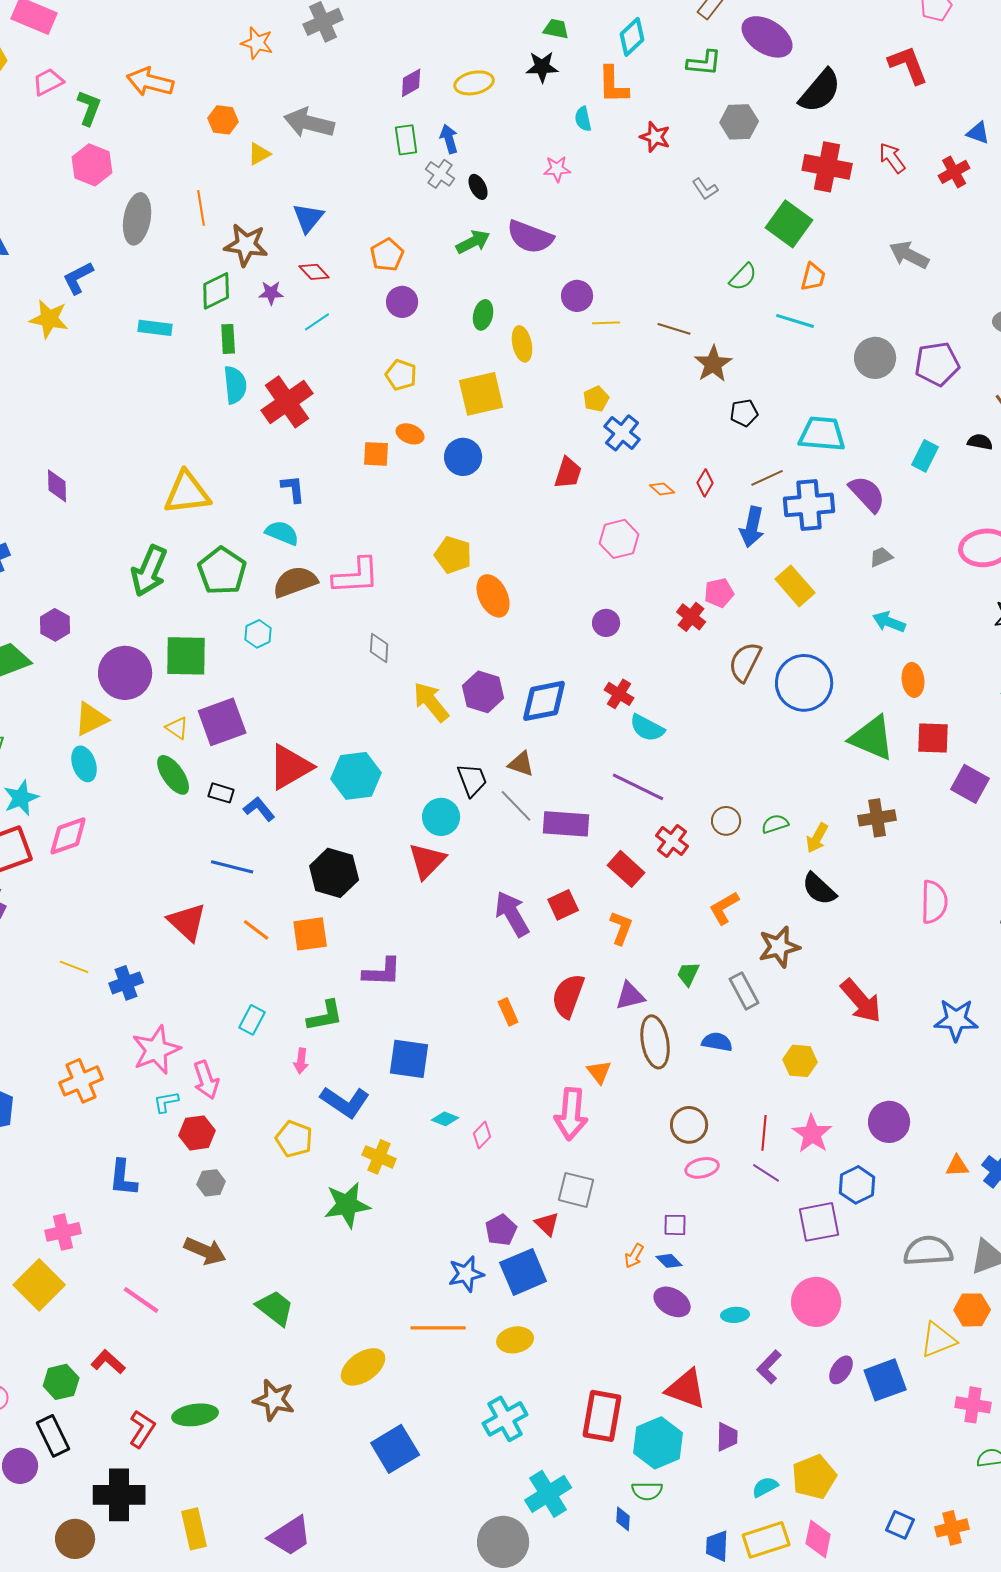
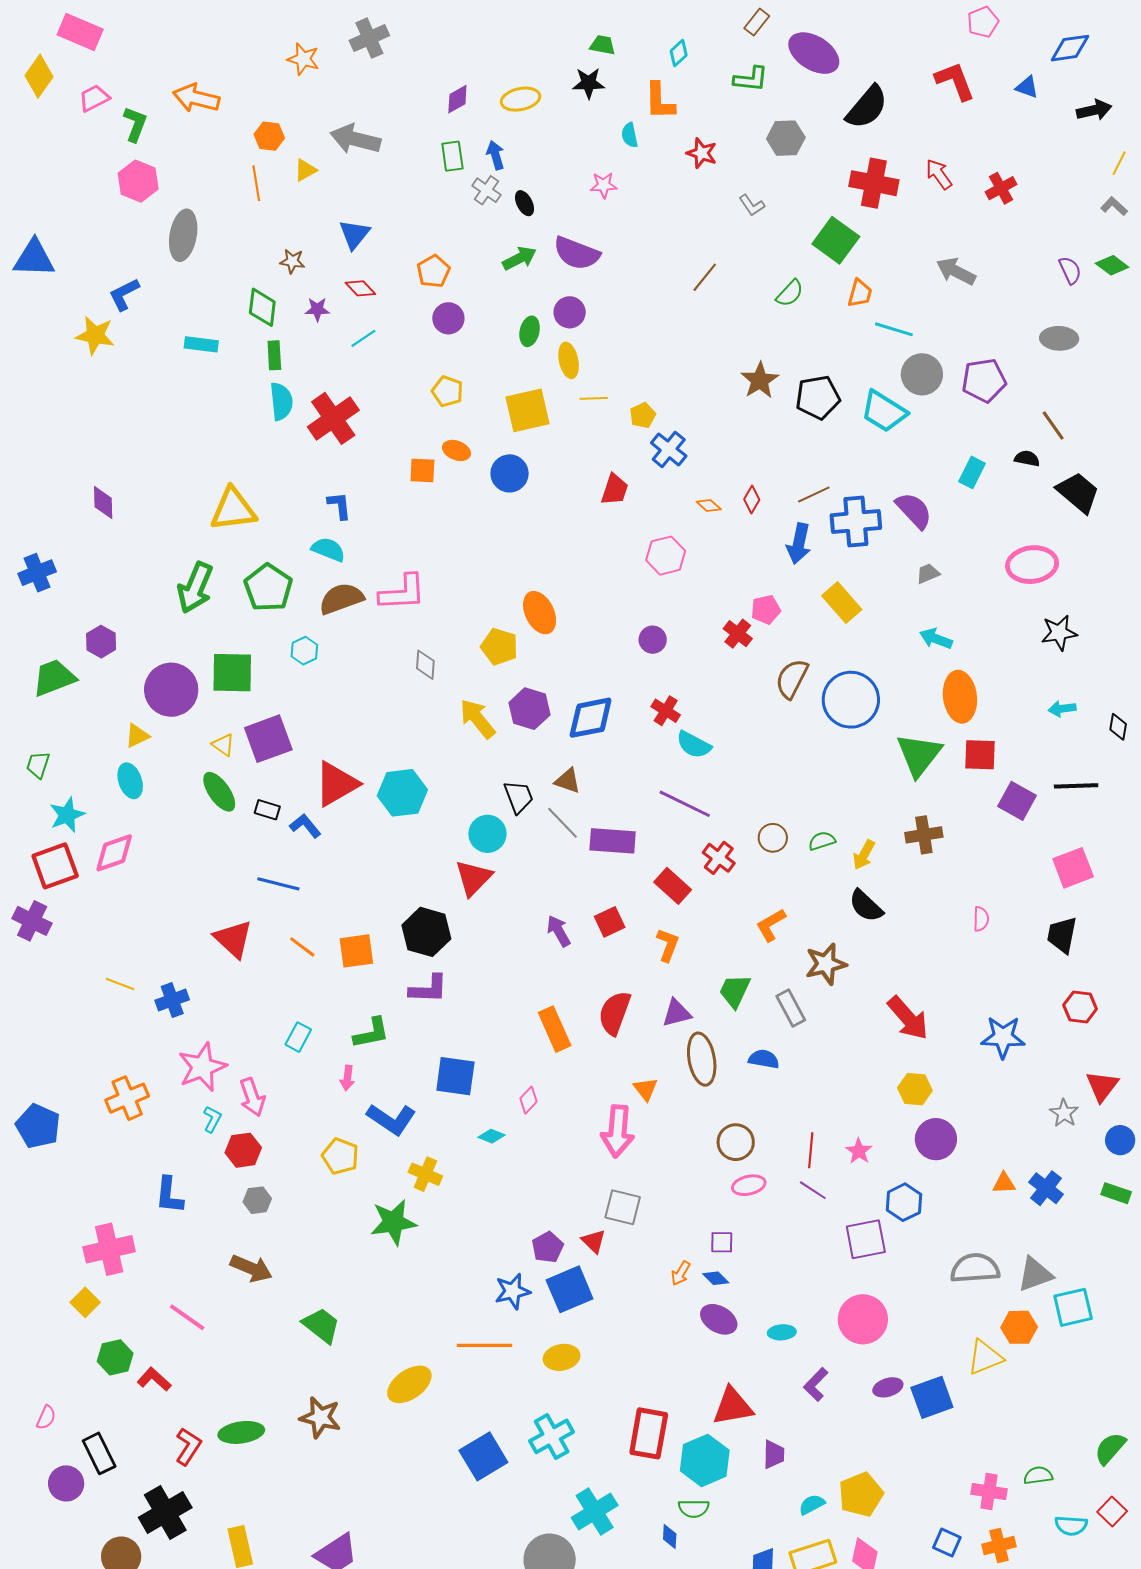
cyan diamond: (632, 37) -> (679, 53), size x0.7
blue triangle: (978, 133) -> (1027, 87), moved
orange line: (201, 208) -> (256, 183), moved
brown star: (246, 245) -> (292, 261), size x0.6
green diamond: (216, 291) -> (262, 307), turned -57
purple circle: (577, 296) -> (570, 312), moved
cyan line: (795, 321) -> (894, 329), moved
yellow line: (606, 323) -> (594, 398), moved
brown line: (674, 329) -> (705, 277), moved, turned -68
black pentagon: (744, 413) -> (818, 397), moved, size x1.6
cyan trapezoid: (822, 434) -> (884, 411), moved, turned -153
yellow pentagon: (453, 555) -> (499, 647), moved
orange ellipse: (913, 680) -> (960, 697), size x1.5
yellow triangle: (91, 719) -> (137, 736), size x0.7
green triangle: (872, 738) -> (919, 755), turned 45
black hexagon: (334, 873) -> (426, 932), moved
pink semicircle: (934, 902) -> (981, 919), size x0.6
purple arrow: (512, 914) -> (559, 931), size x0.7
green trapezoid: (688, 974) -> (735, 991), size x1.4
orange rectangle: (508, 1012) -> (555, 1029), size x1.6
yellow hexagon: (800, 1061) -> (915, 1089), moved
cyan L-shape: (166, 1102) -> (212, 1119), turned 128
pink star: (812, 1134) -> (859, 1151), size x0.7
pink diamond: (482, 1135) -> (529, 1100), moved
pink cross: (63, 1232) -> (109, 1249), size x1.4
yellow square: (39, 1285) -> (85, 1302), size x0.6
purple ellipse: (841, 1370) -> (888, 1387), turned 40
green hexagon: (61, 1382) -> (115, 1357), moved
red triangle: (686, 1389) -> (733, 1406), turned -30
pink cross: (973, 1405) -> (989, 1491), moved
blue square: (395, 1449) -> (483, 1456), moved
black cross: (119, 1495) -> (165, 1513), turned -30

